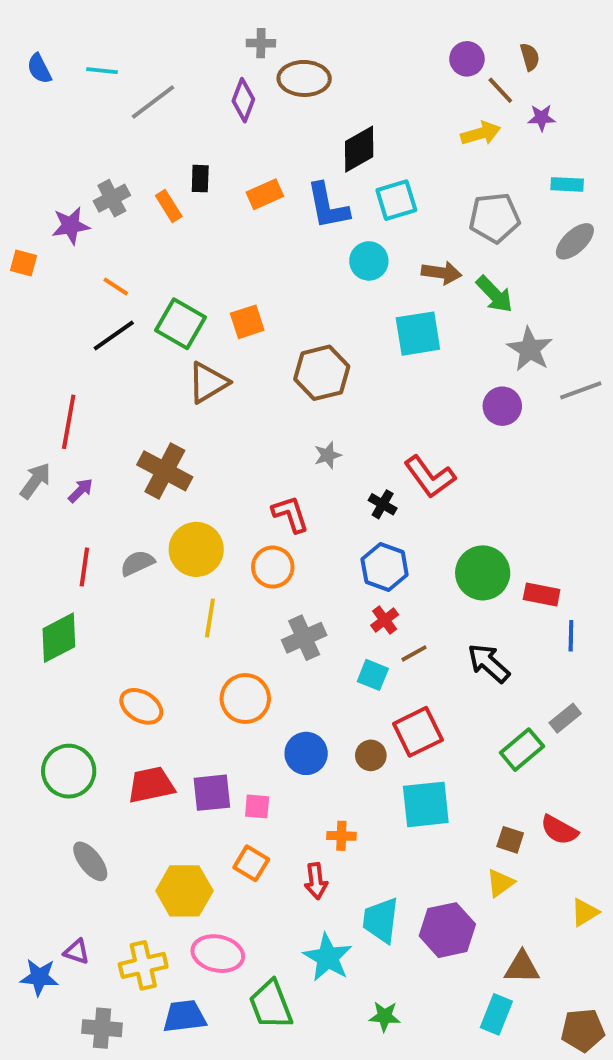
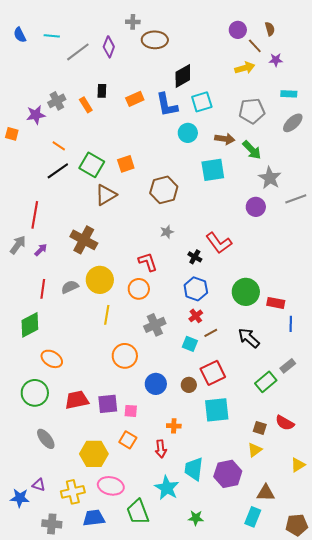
purple diamond: (243, 100) -> (109, 47), moved
orange ellipse: (141, 706) -> (52, 359), moved

